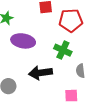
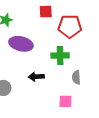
green cross: (63, 50) -> (60, 55), turned -30
black arrow: (40, 73) -> (36, 77), size x0.7

